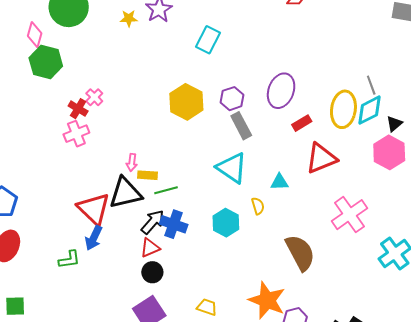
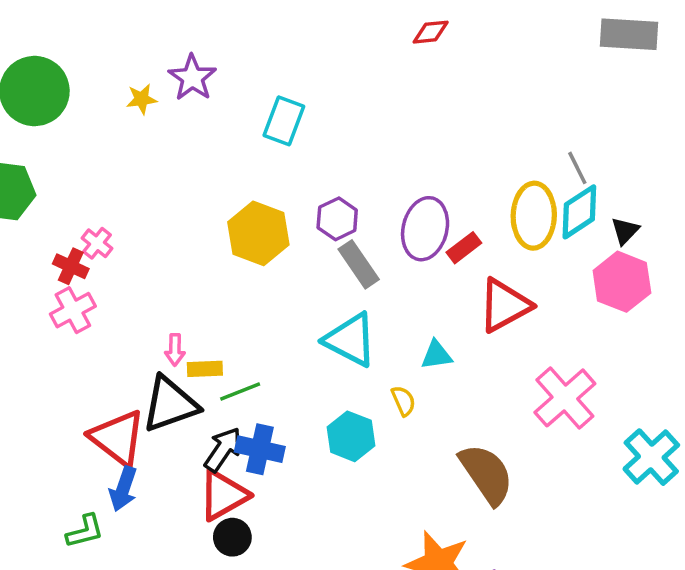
purple ellipse: (281, 91) -> (425, 229), moved
red triangle: (150, 248) -> (223, 495), size x1.5

